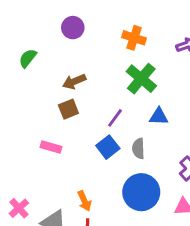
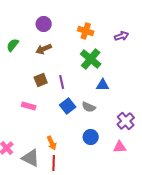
brown arrow: (74, 81) -> (44, 49), moved
purple line: (115, 118) -> (62, 82), moved, turned -48
gray semicircle: (138, 148) -> (89, 107), turned -64
blue circle: (141, 192) -> (91, 137), size x0.6

